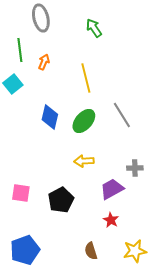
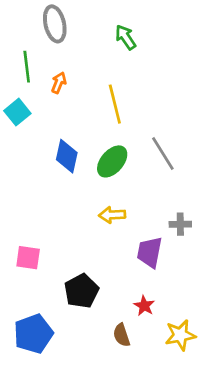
purple trapezoid: (112, 189) -> (150, 252), turned -50
black pentagon: (61, 200) -> (81, 291), moved
red star: (111, 220) -> (144, 306), moved

